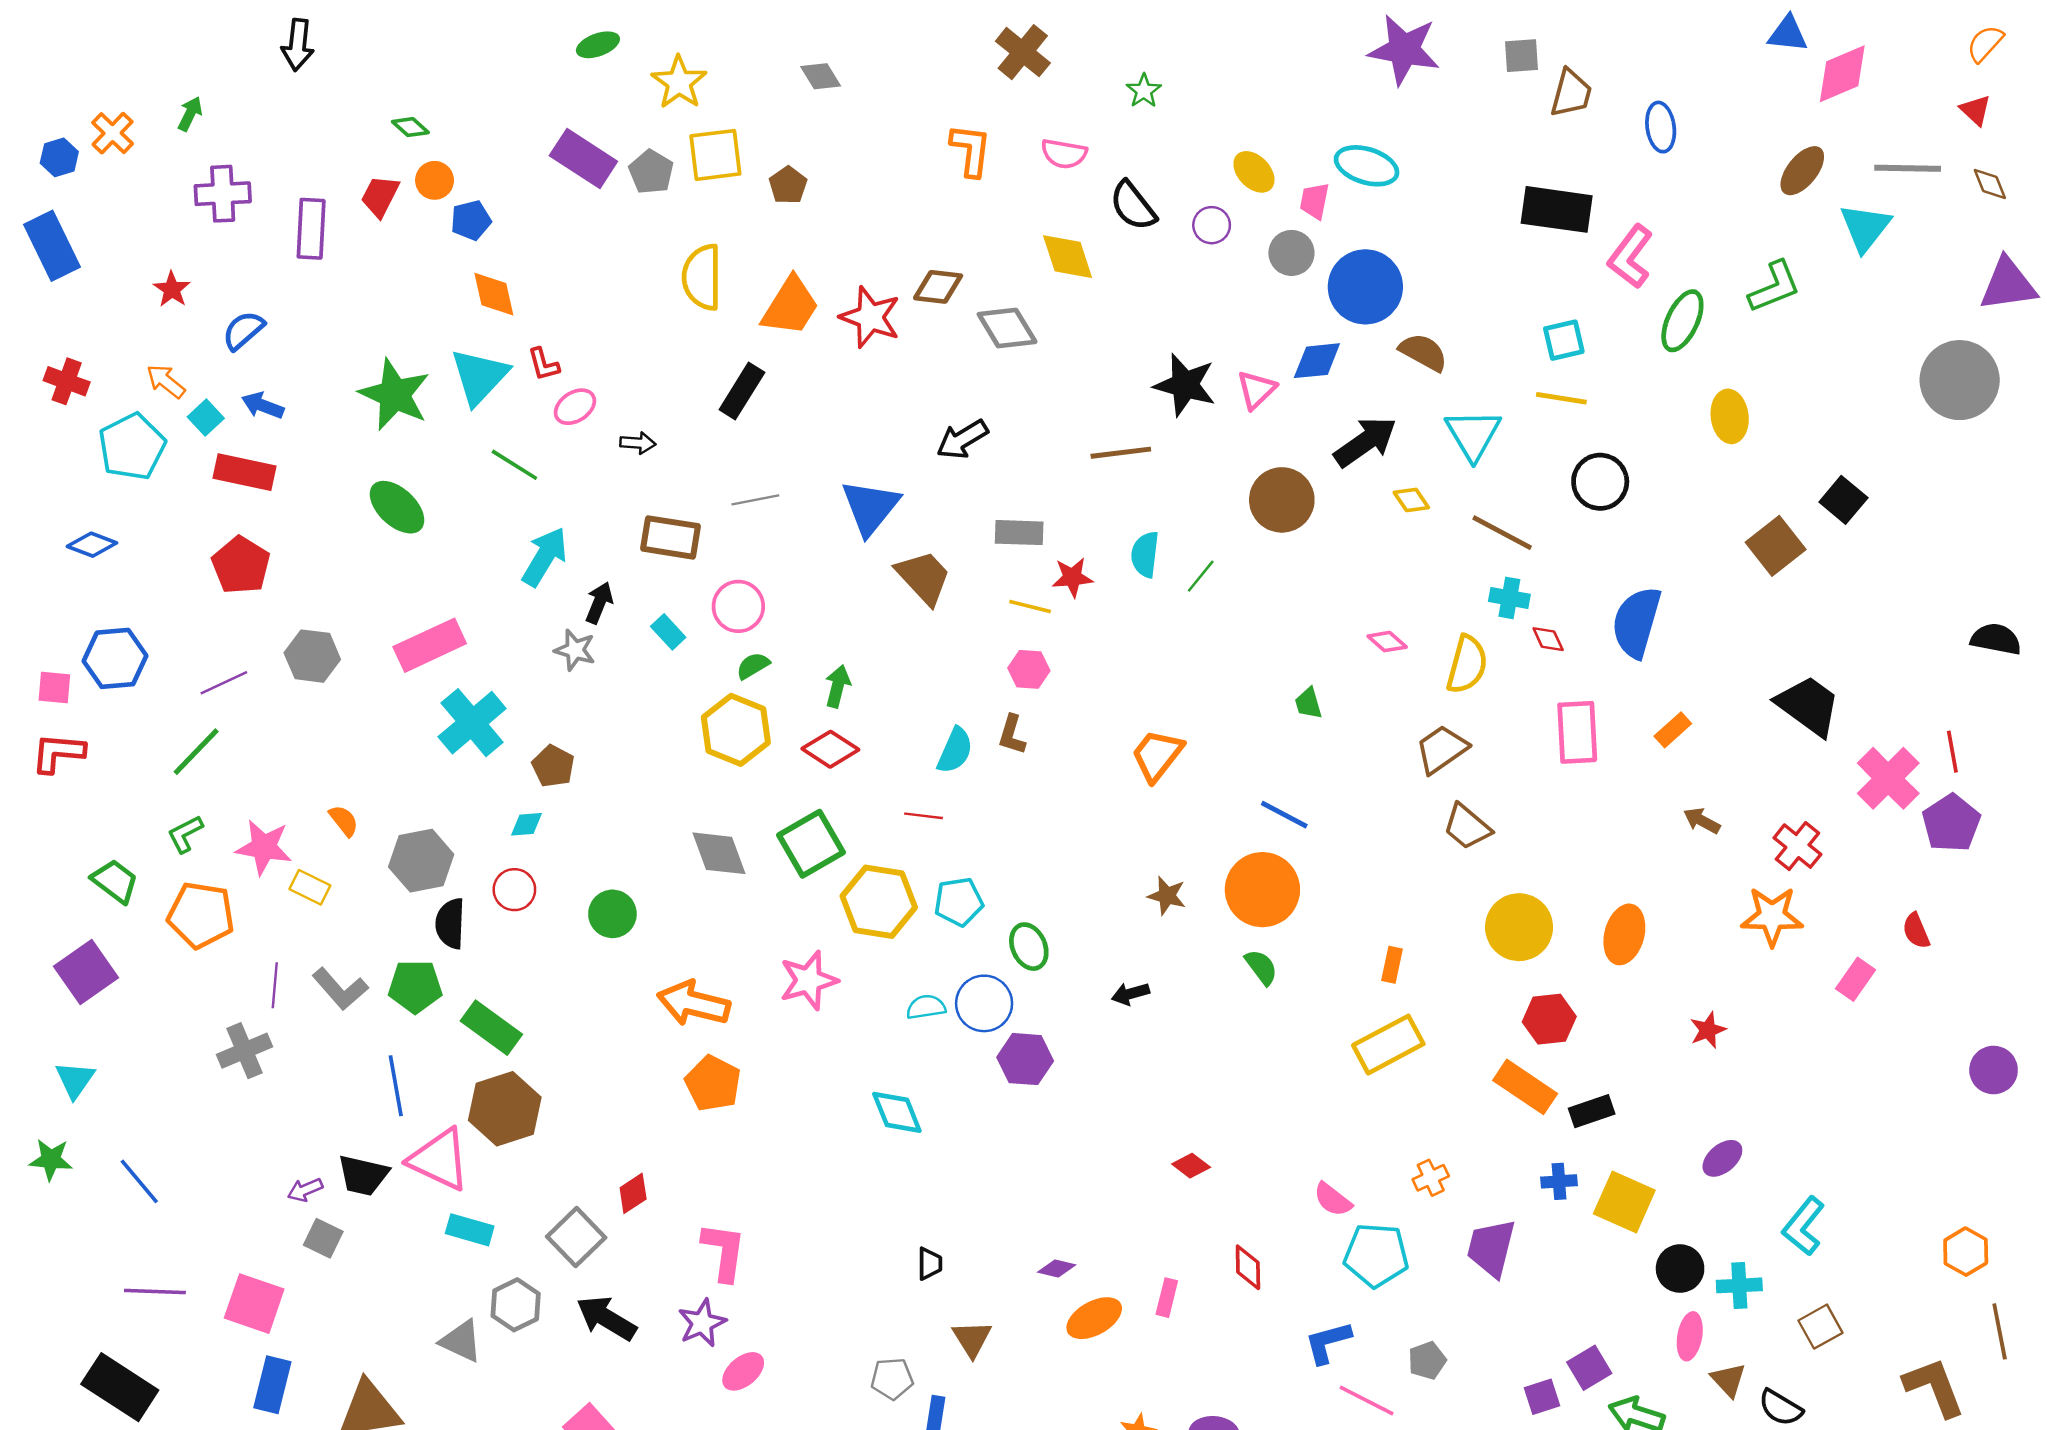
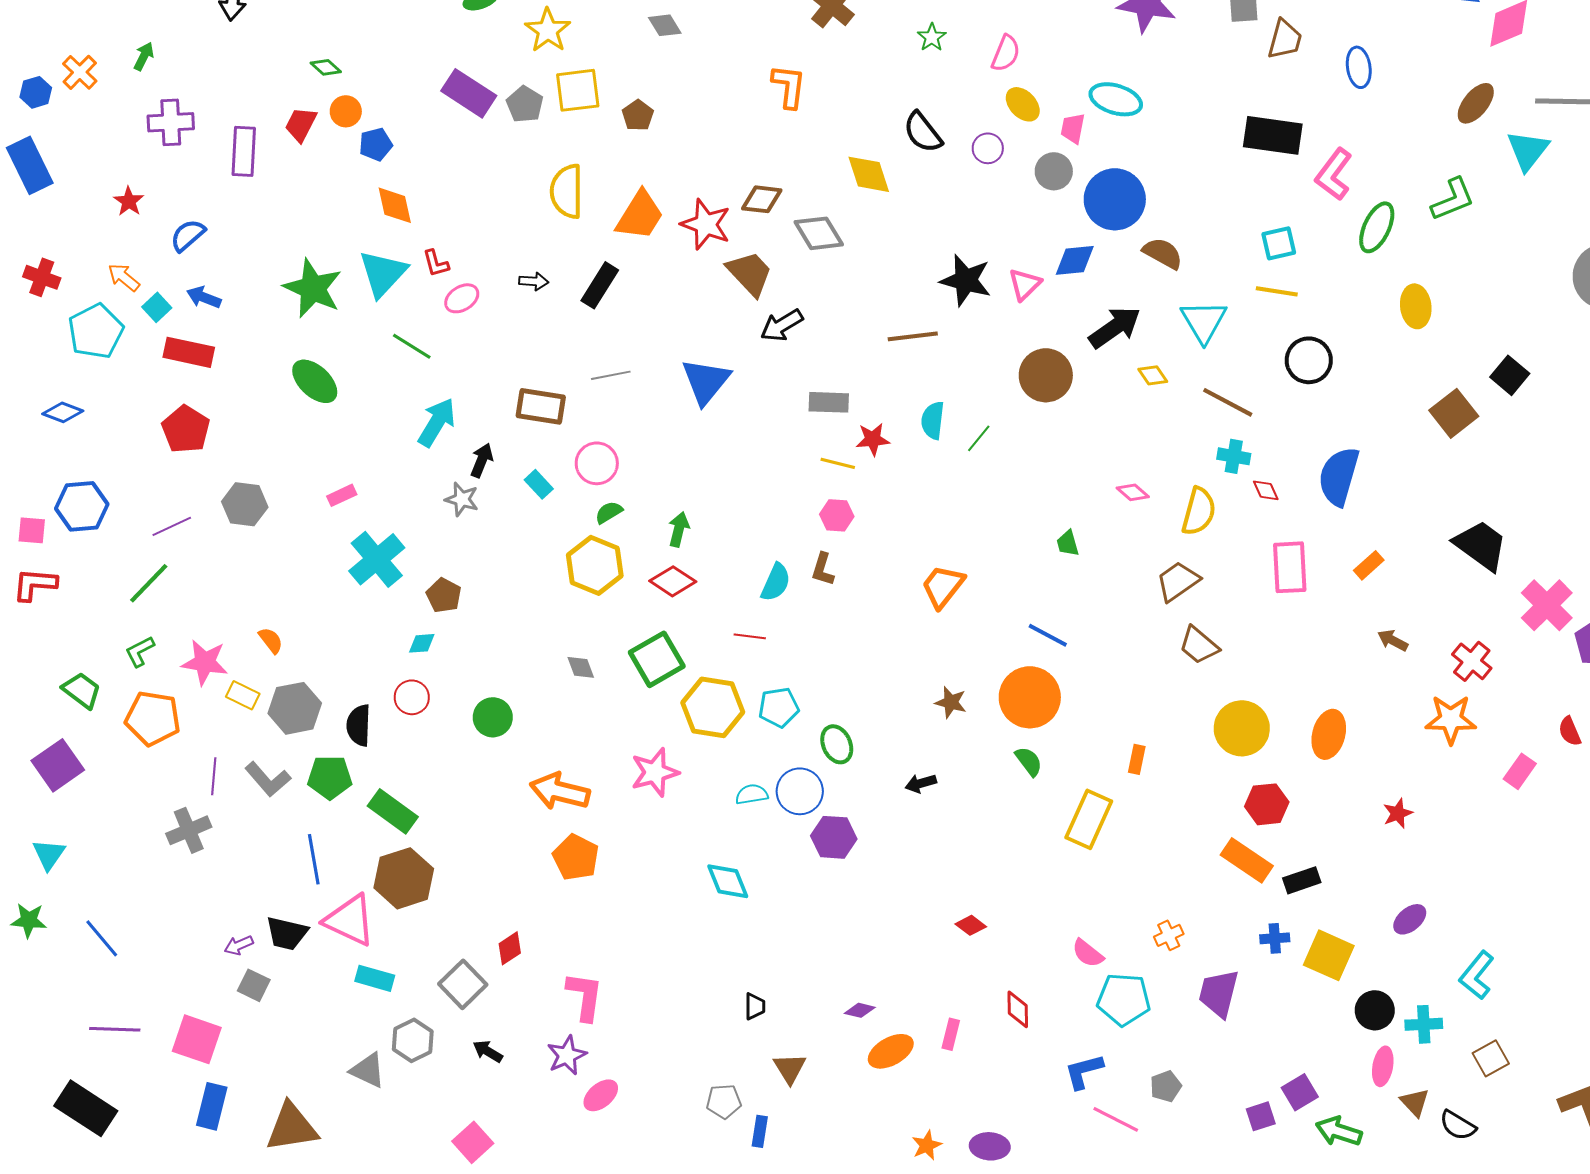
pink semicircle: (1064, 154) -> (1006, 53), moved, turned -78
black arrow: (638, 443) -> (534, 281), moved
brown trapezoid: (924, 577) -> (750, 273), moved
pink rectangle: (430, 645) -> (342, 495), size x0.5
gray diamond: (719, 853) -> (581, 667), size x0.6
gray hexagon: (421, 861) -> (295, 708), moved
yellow rectangle: (1388, 1045) -> (1089, 819), moved, turned -38
black arrow: (606, 1318) -> (488, 1051), size x0.6

